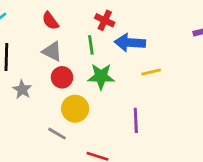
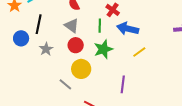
yellow line: (151, 72) -> (139, 52), turned -32
green star: (101, 76) -> (103, 49), turned -30

